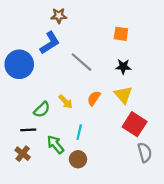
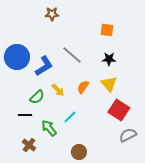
blue L-shape: (50, 43) -> (44, 66), moved
cyan line: (79, 132) -> (70, 117), turned 32
gray semicircle: (145, 152) -> (128, 135), turned -102
brown cross: (23, 154) -> (29, 145), moved
brown circle: (78, 159) -> (79, 152), moved

